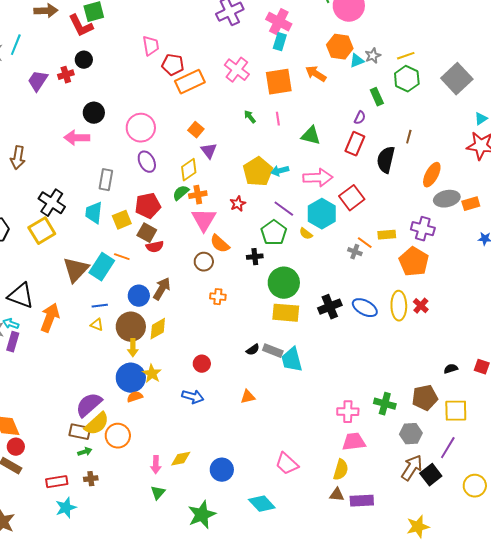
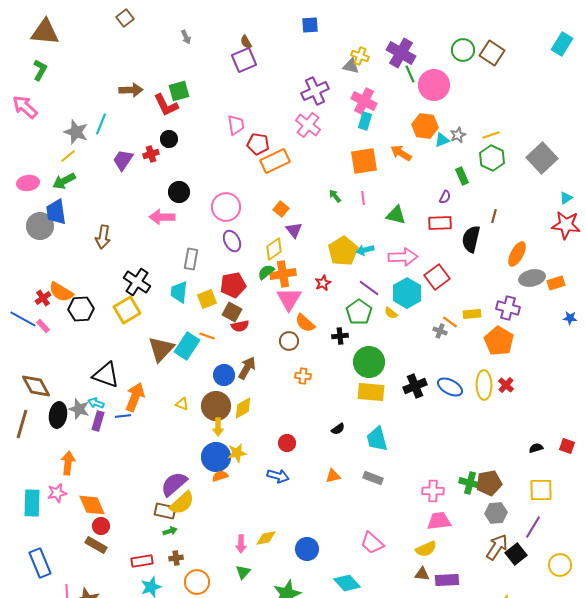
pink cross: (237, 70) -> (308, 125), moved
red rectangle: (355, 144) -> (440, 223), turned 65
orange cross: (198, 195) -> (283, 274), size x1.4
blue line: (100, 306) -> (123, 416), moved
gray rectangle: (273, 351) -> (373, 478), moved
yellow star: (152, 374) -> (237, 453), turned 30
brown pentagon: (425, 398) -> (489, 483), moved
orange circle: (118, 436) -> (197, 582), moved
yellow semicircle: (341, 470) -> (426, 549), turned 50

